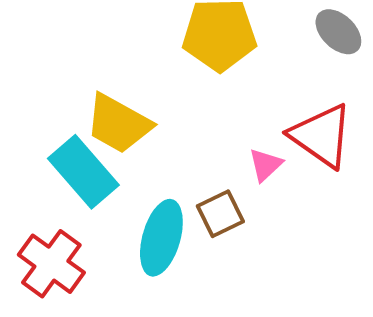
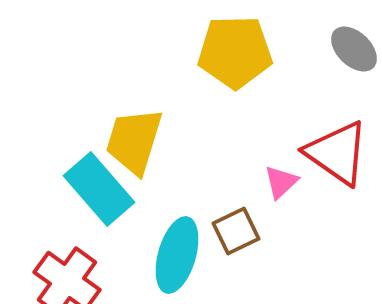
yellow trapezoid: (118, 124) -> (134, 141), turned 78

